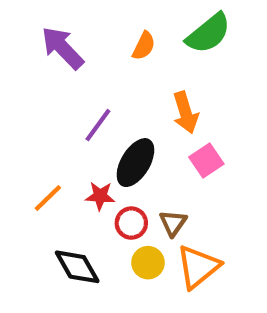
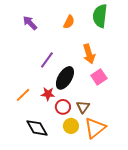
green semicircle: (208, 33) -> (100, 16), turned 135
purple arrow: (63, 48) -> (30, 23), size x0.7

